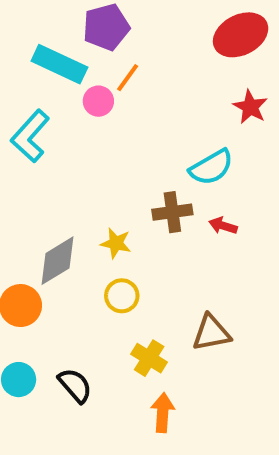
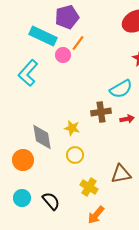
red arrow: (223, 226) -> (127, 119), turned 152
gray diamond: (58, 261) -> (42, 137), turned -68
orange arrow: (163, 413) -> (96, 215), turned -144

